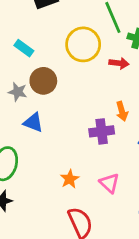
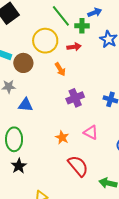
brown circle: (43, 81) -> (23, 63), moved
orange arrow: (122, 111) -> (60, 69), moved

